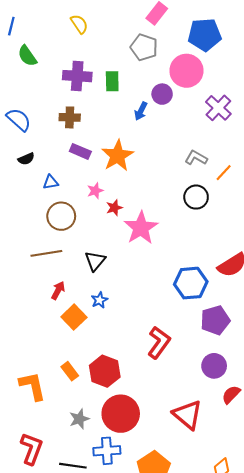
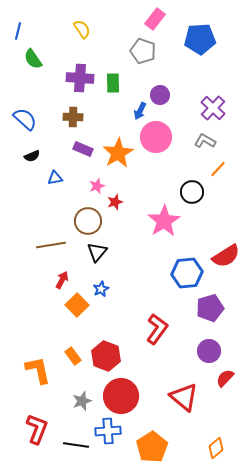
pink circle: (186, 71) -> (156, 137), moved
gray L-shape: (196, 158) -> (205, 141), moved
brown circle: (61, 216) -> (88, 221), moved
pink star: (141, 228) -> (164, 221), moved

